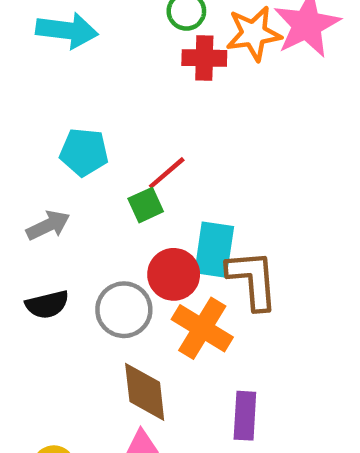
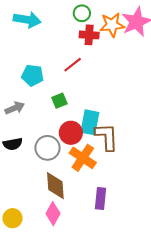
red line: (167, 173) -> (73, 65), moved

